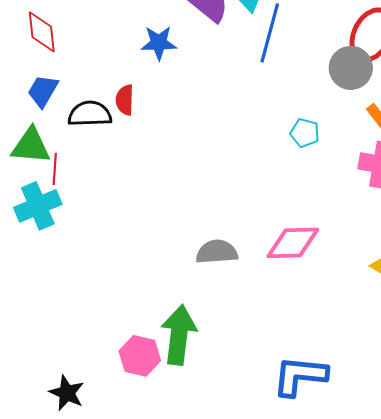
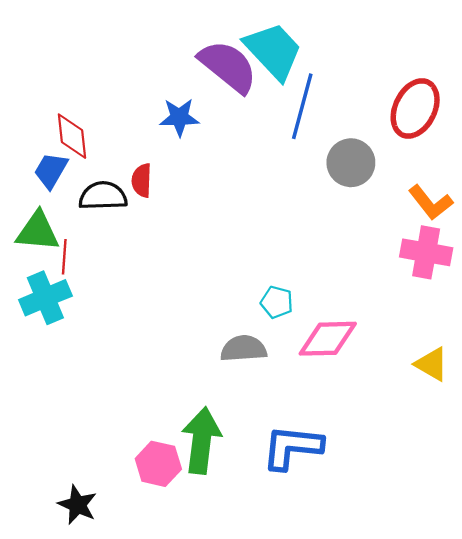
red diamond: (42, 32) -> (72, 136), moved
gray circle: (351, 68) -> (351, 163), moved
cyan pentagon: (305, 133) -> (277, 302), moved
blue L-shape: (300, 376) -> (292, 447), moved

